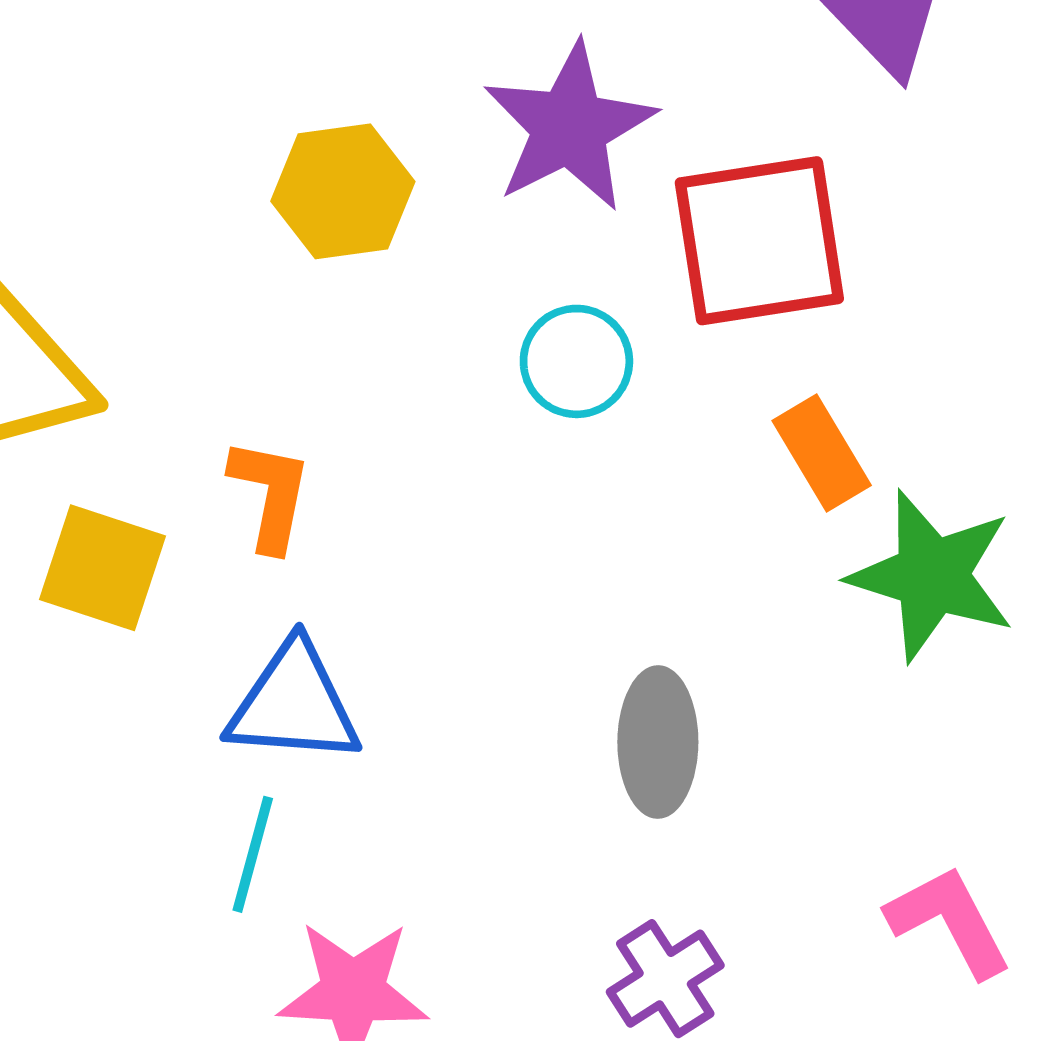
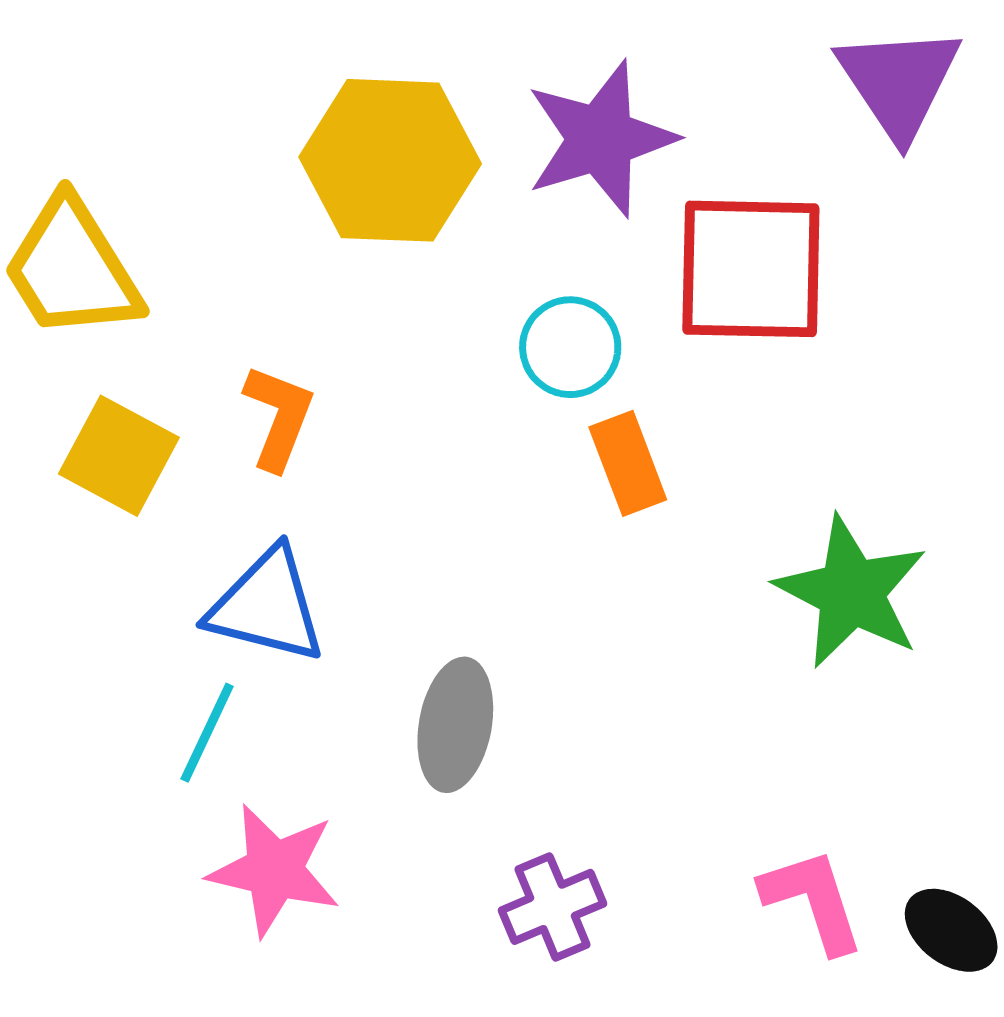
yellow hexagon: (343, 191) -> (390, 160), size x1.4
orange rectangle: (822, 453) -> (628, 463), moved
gray ellipse: (658, 742) -> (455, 725), moved

